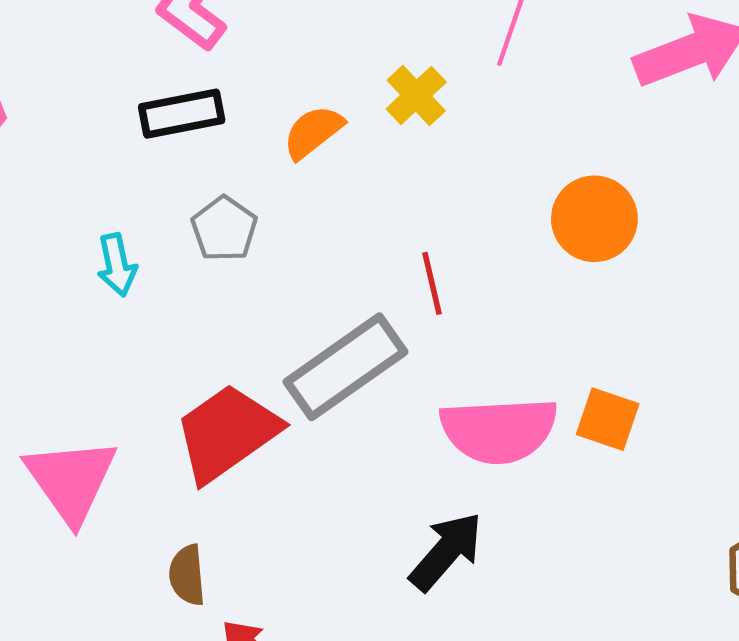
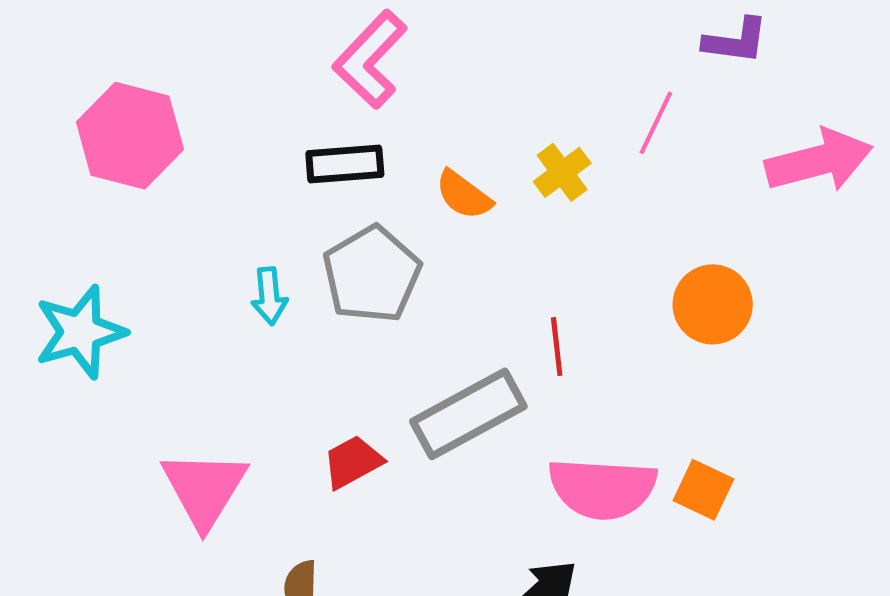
orange semicircle: (313, 132) -> (464, 195), turned -112
gray pentagon: (224, 229) -> (372, 274), size x1.6
red trapezoid: (227, 433) -> (353, 462), size x0.6

